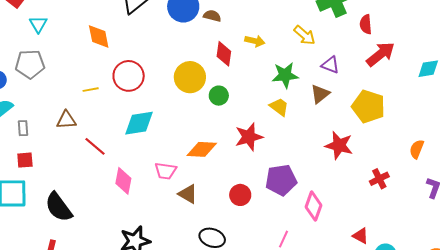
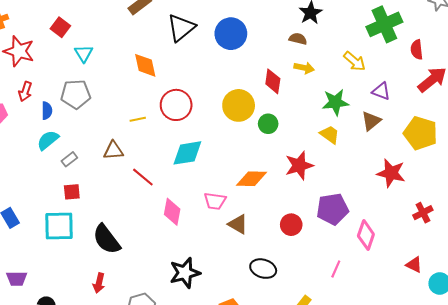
brown semicircle: (212, 16) -> (298, 39), moved
gray rectangle: (23, 128) -> (69, 159), turned 56
red cross: (379, 179) -> (423, 213), moved

